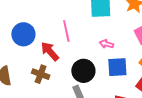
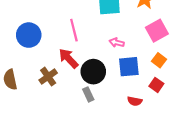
red arrow: (50, 51) -> (68, 58), moved
brown cross: (41, 74) -> (48, 77), turned 36

